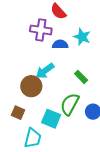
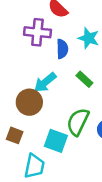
blue semicircle: (60, 44) -> (62, 49), turned 91
green rectangle: (81, 77) -> (84, 79), moved

